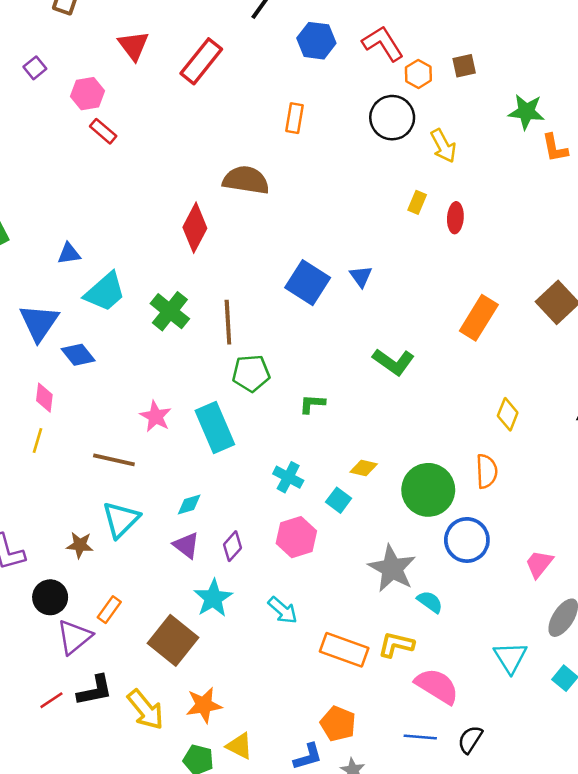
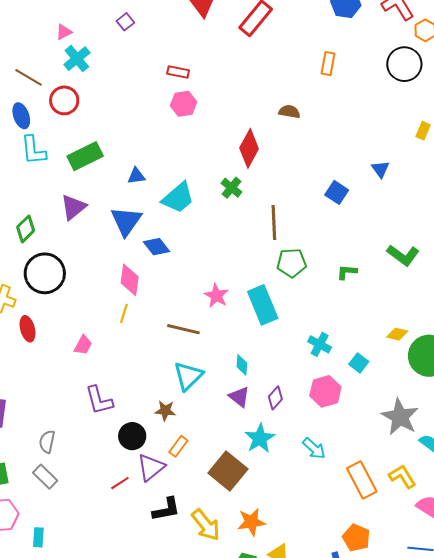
pink hexagon: (88, 94) -> (184, 104), moved
red rectangle: (103, 131) -> (178, 72), turned -30
brown semicircle: (246, 180) -> (289, 112), size x0.6
blue triangle: (69, 254) -> (136, 176), moved
blue triangle: (361, 276) -> (381, 169), moved
blue square: (308, 283) -> (337, 192), size x0.7
green cross: (170, 311) -> (232, 188), moved, size x0.7
pink diamond: (44, 398) -> (130, 280), size x1.4
green L-shape: (312, 404) -> (347, 272), moved
yellow diamond: (364, 468) -> (397, 334), moved
cyan diamond: (189, 505) -> (242, 365), turned -70
brown star: (80, 545) -> (165, 411), moved
yellow L-shape: (396, 645) -> (402, 476), turned 44
orange rectangle: (344, 650) -> (362, 480), turned 42
red line: (51, 700) -> (120, 483), moved

